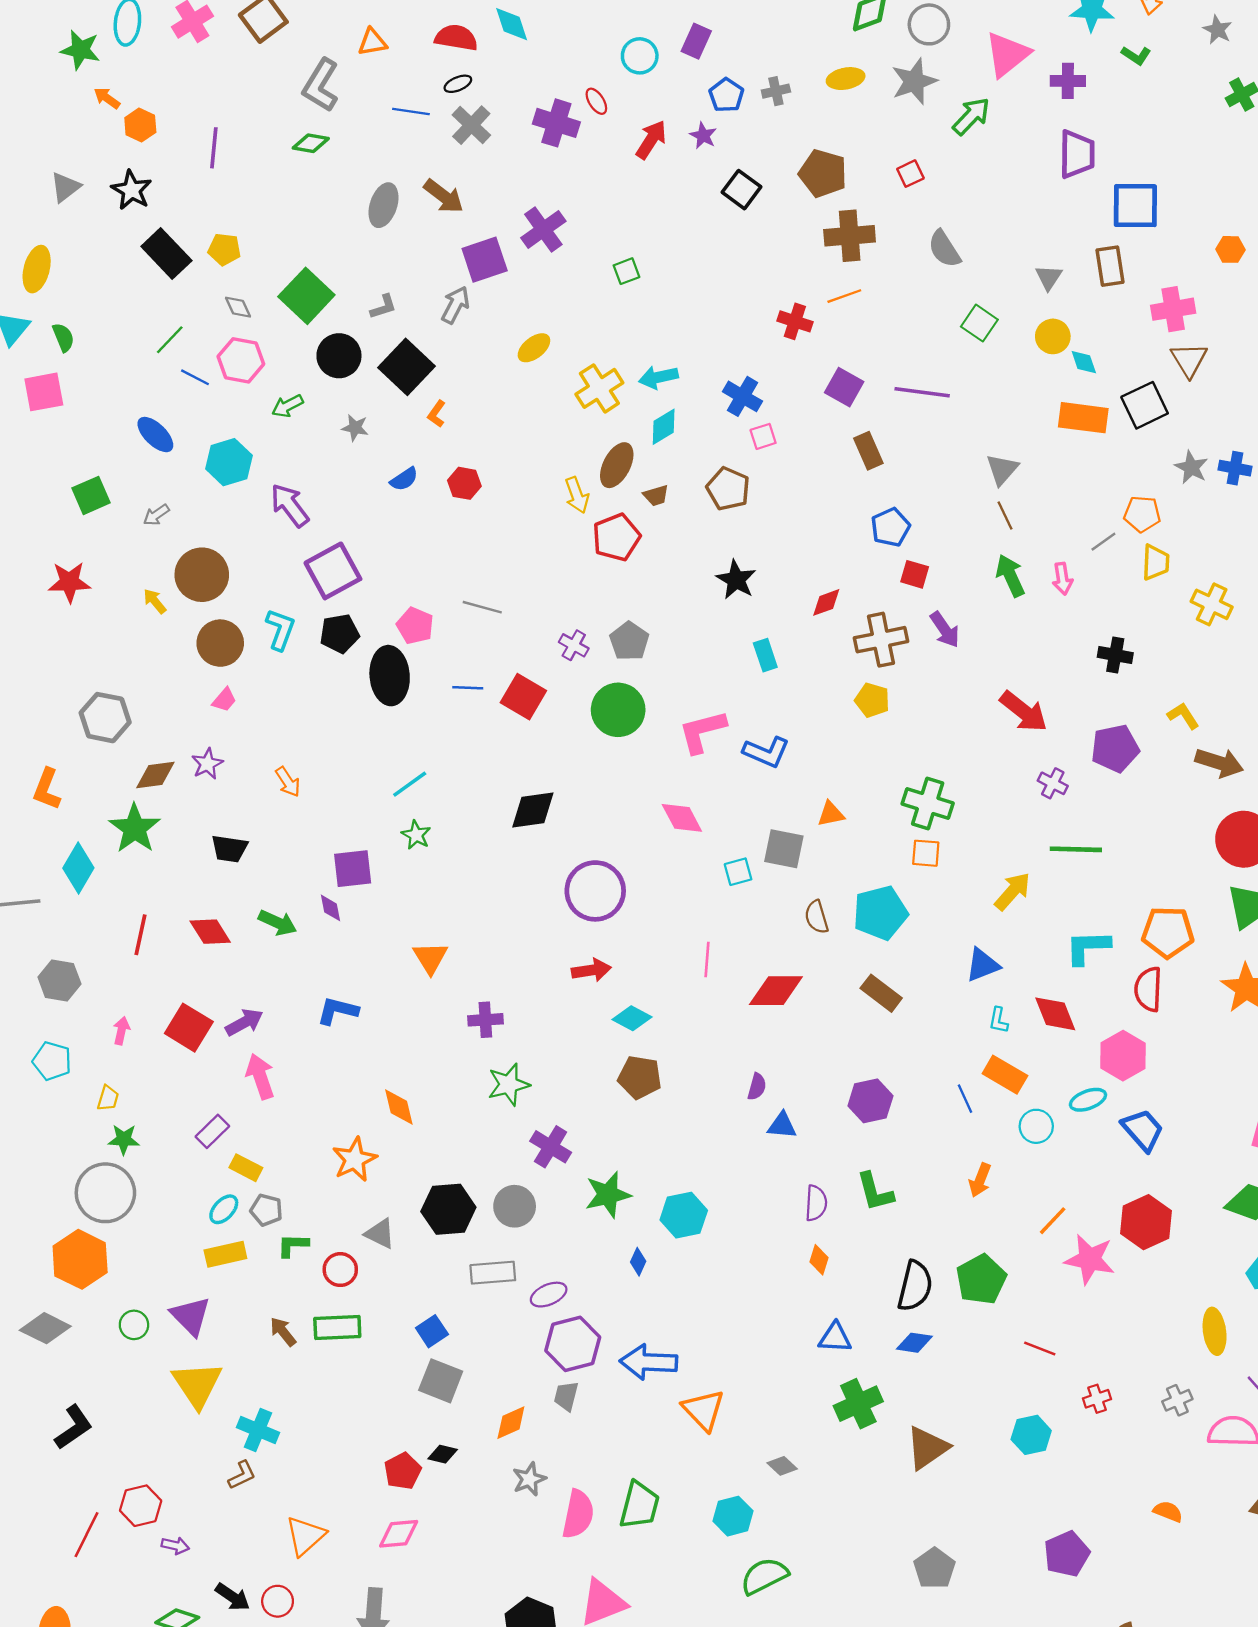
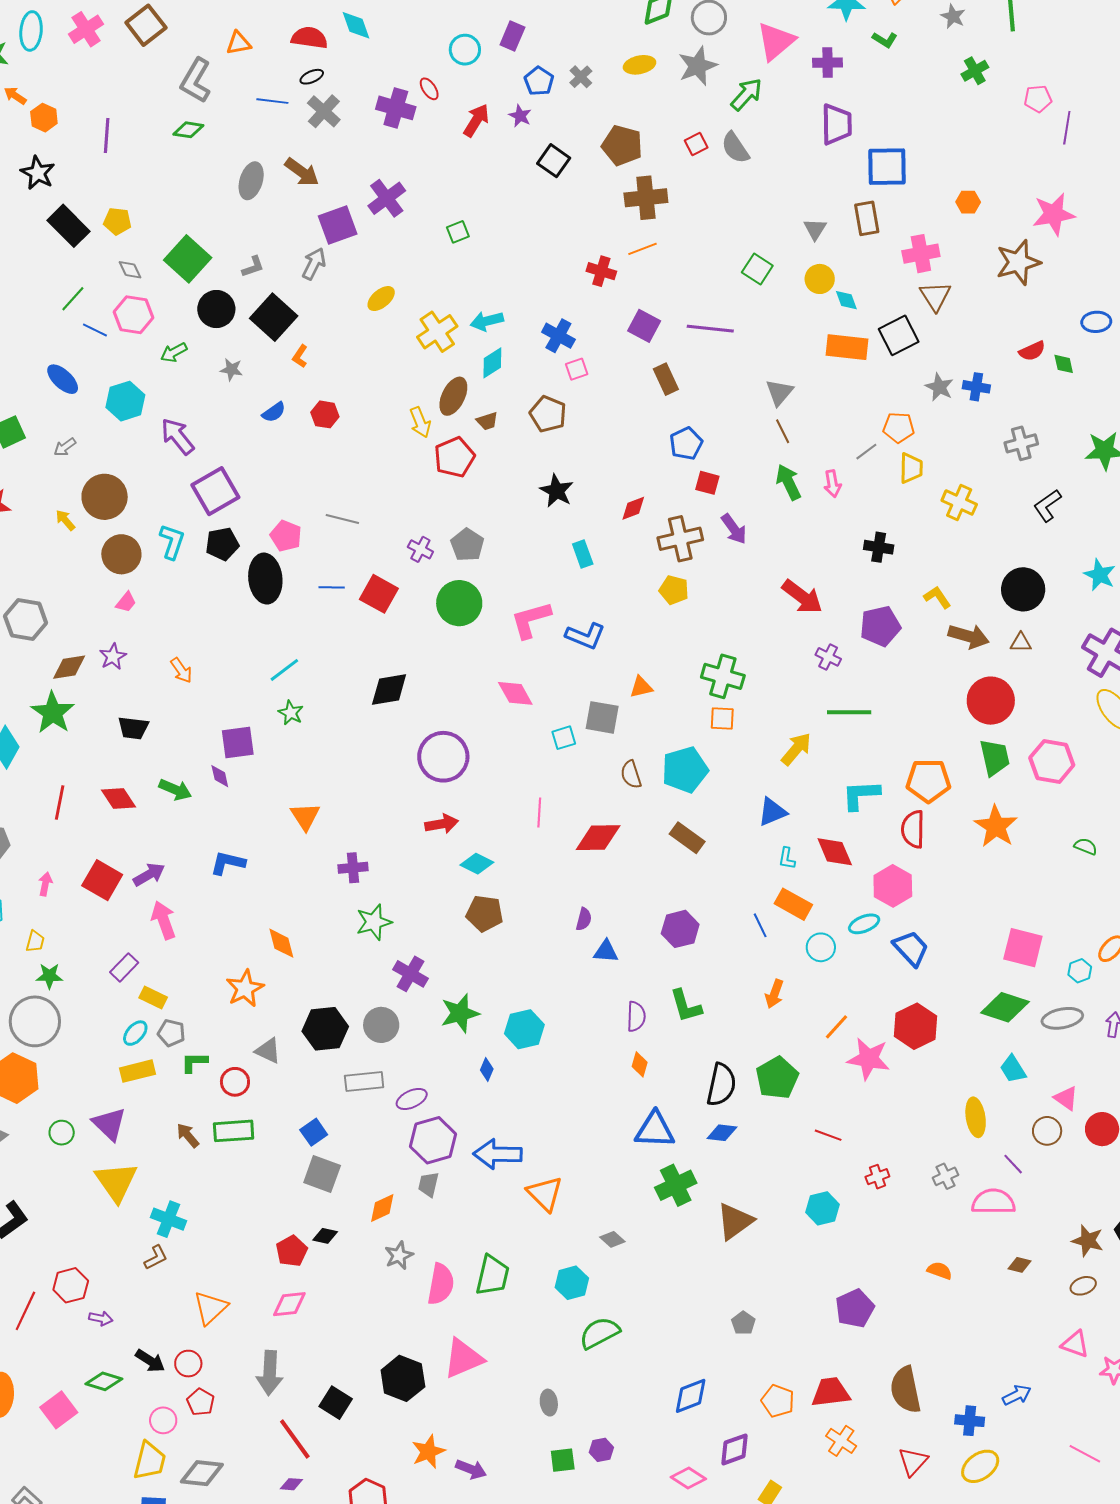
gray cross: (776, 91) -> (581, 77), turned -30
gray semicircle: (944, 249) -> (735, 148), moved
blue triangle: (835, 1338) -> (655, 1130), size x1.4
gray pentagon: (934, 1568) -> (743, 1323), size x0.7

